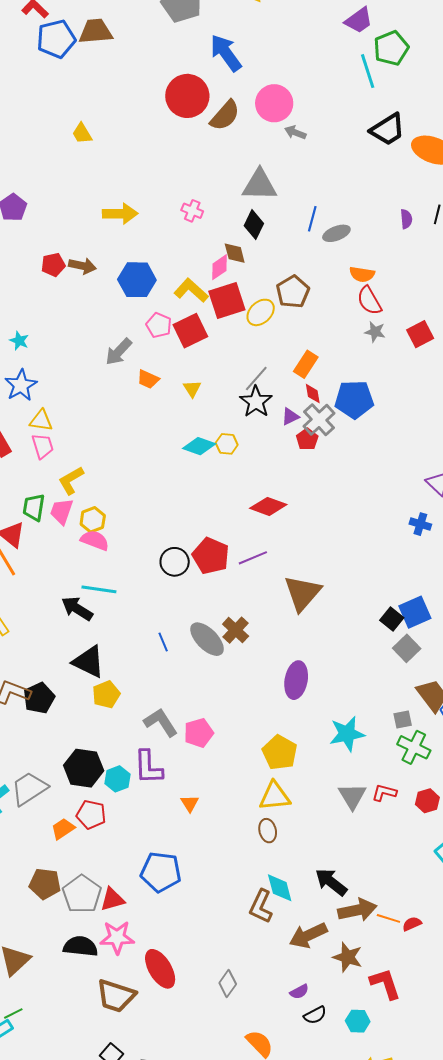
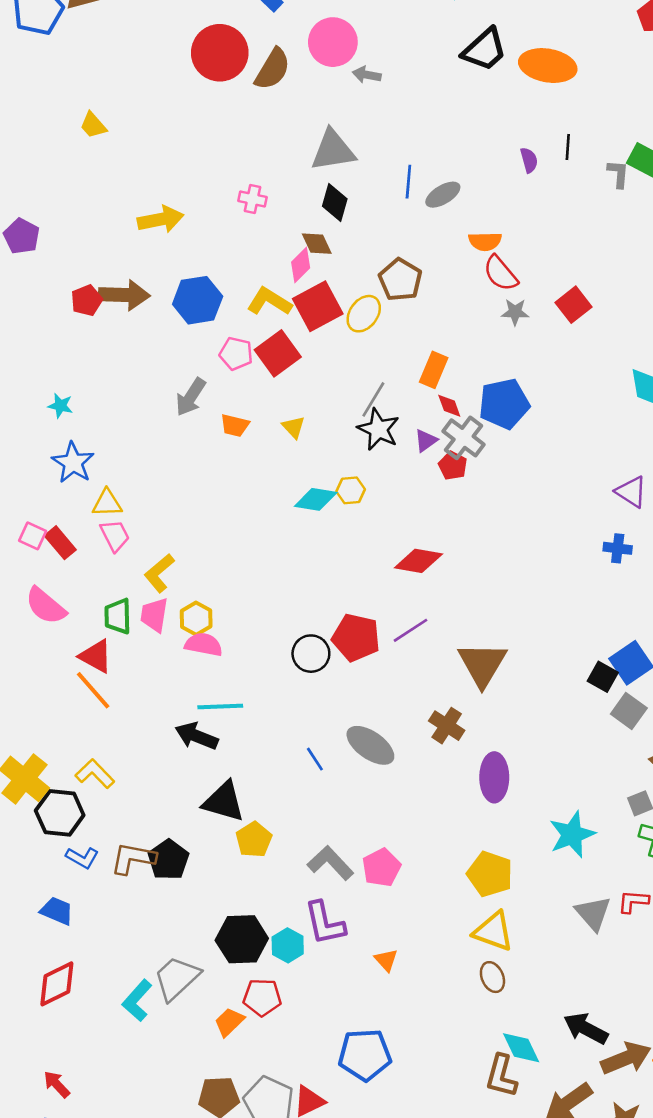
brown arrow: (82, 266) -> (124, 295), size x1.4
brown cross: (236, 630) -> (447, 726), moved
yellow triangle: (275, 796) -> (493, 931), turned 36

